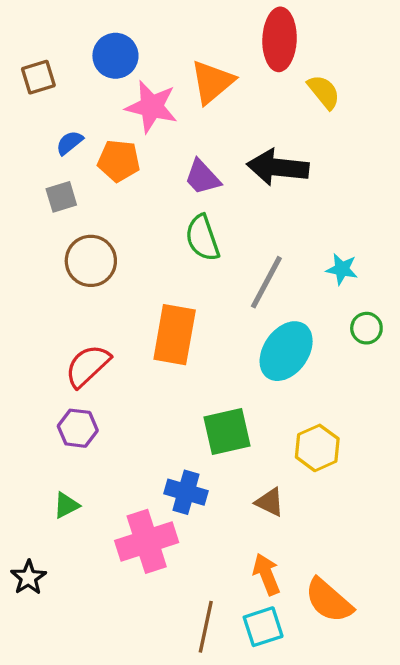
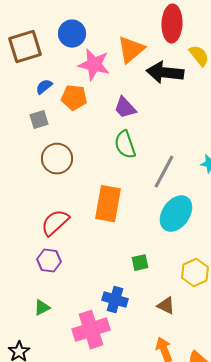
brown square: (38, 77) -> (25, 47), size x1.6
black arrow: (278, 167) -> (165, 73), moved
green square: (227, 431) -> (140, 263), size x0.6

